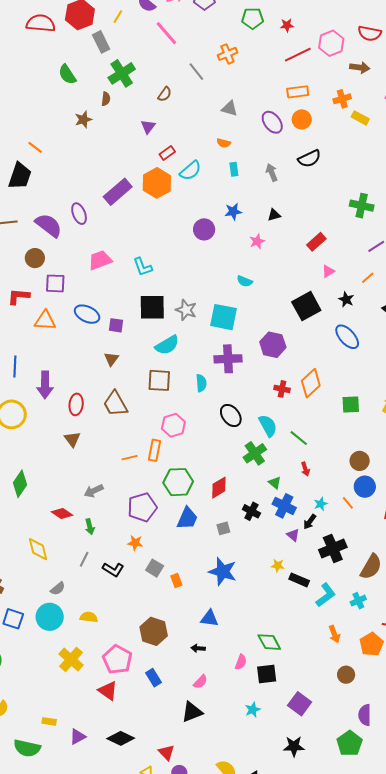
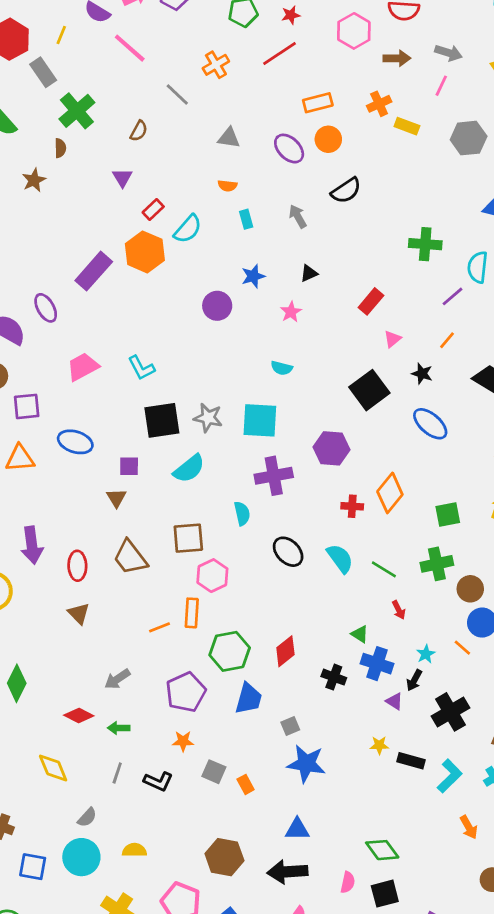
red line: (298, 55) -> (280, 53), moved
purple square: (116, 325) -> (129, 466), moved
brown square: (159, 380) -> (188, 538), moved
green cross: (255, 453) -> (437, 564), moved, turned 30
green arrow: (90, 527) -> (119, 728), turned 112
gray square: (223, 528) -> (290, 726), moved
black arrow: (198, 648) -> (287, 872), size x2.0

